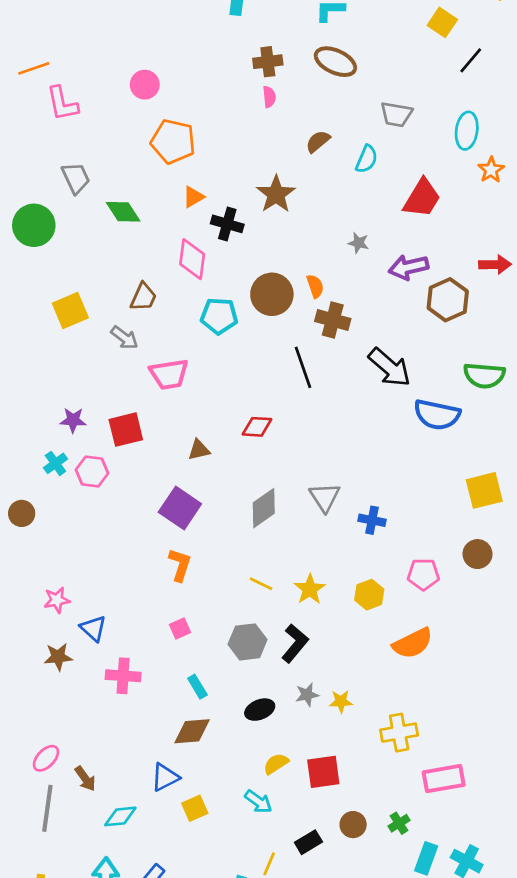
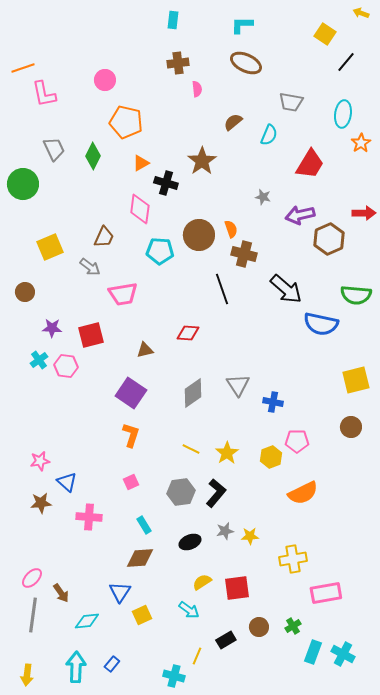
brown cross: (268, 62) -> (178, 63), moved
green diamond: (123, 212) -> (93, 156), moved, turned 60
brown circle: (22, 513) -> (25, 292), moved
pink pentagon: (423, 574) -> (297, 441), moved
blue triangle: (165, 777) -> (120, 592), turned -30

